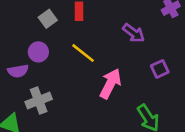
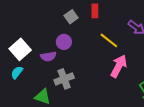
yellow line: (83, 53) -> (109, 40), moved

